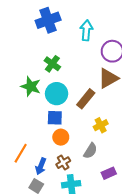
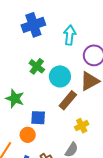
green star: (31, 86) -> (15, 99), moved
cyan circle: (57, 94) -> (60, 76), moved
orange circle: (61, 137) -> (28, 135), moved

